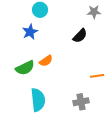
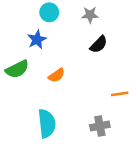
gray star: (94, 12) -> (90, 15), moved
green semicircle: (25, 68) -> (17, 69), moved

